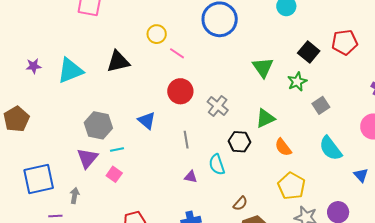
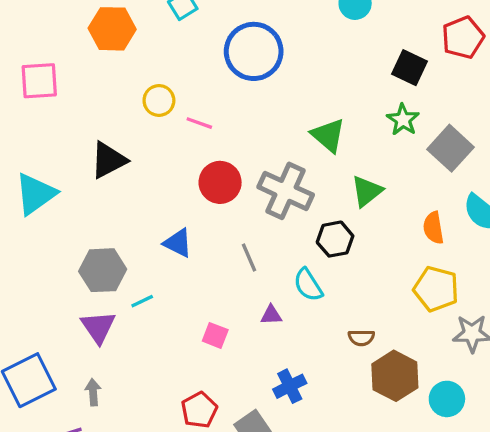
green triangle: (263, 67) -> (328, 135), moved
gray square: (321, 105) -> (451, 148), size x1.5
gray cross: (218, 106) -> (286, 191), size x1.5
orange semicircle: (283, 147) -> (433, 228), moved, turned 42
pink square: (114, 174) -> (215, 335), moved
brown semicircle: (240, 203) -> (361, 338), turned 63

